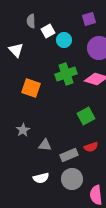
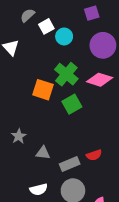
gray semicircle: (31, 21) -> (28, 15), turned 48
green cross: (66, 74) -> (66, 74), turned -30
orange square: (31, 88) -> (43, 90), moved
green square: (86, 116) -> (72, 104), moved

